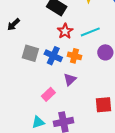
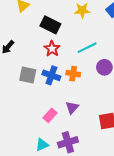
red star: (65, 31) -> (52, 49), moved
purple triangle: (70, 79) -> (72, 108), moved

